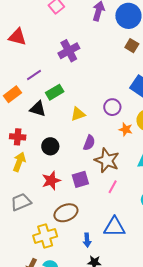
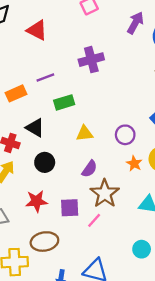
black triangle: (38, 109) -> (35, 128), moved
pink line: (113, 187) -> (94, 220), moved

